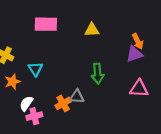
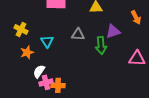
purple triangle: (134, 54) -> (113, 31), moved
gray triangle: (77, 97) -> (78, 34), moved
orange cross: (63, 103) -> (58, 85), moved, turned 32

